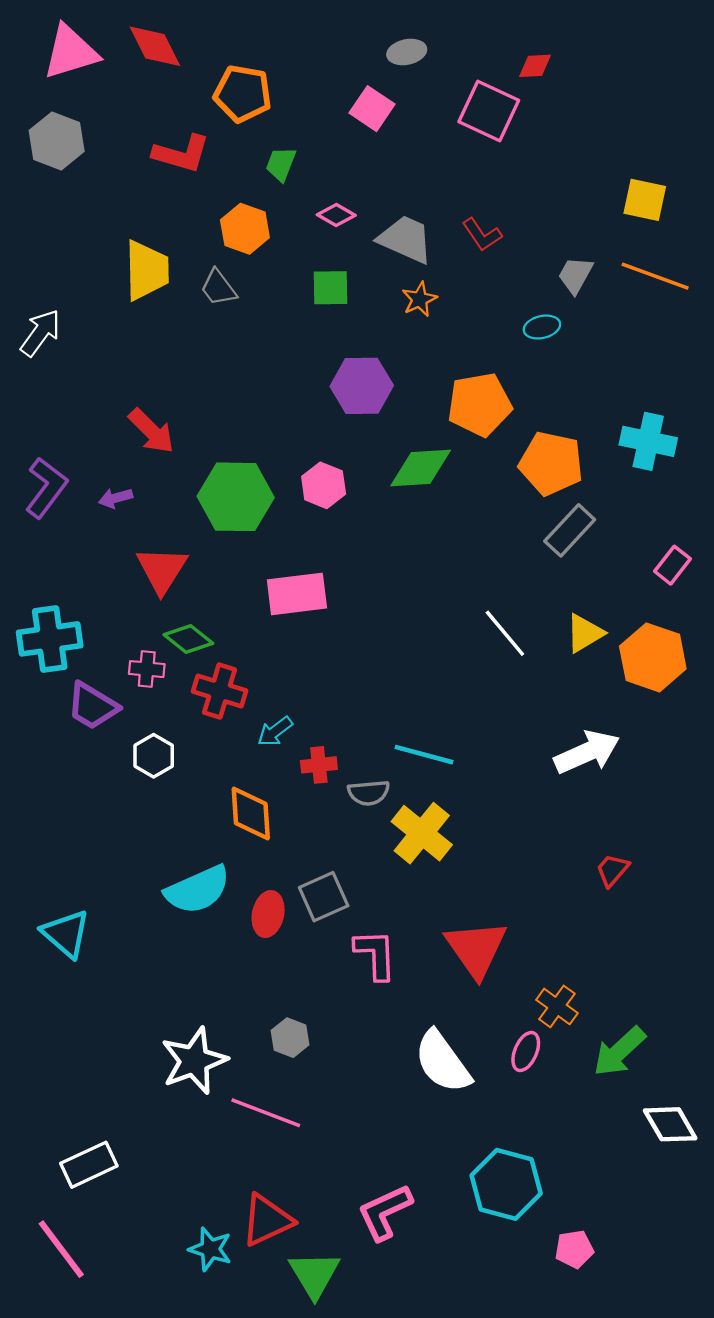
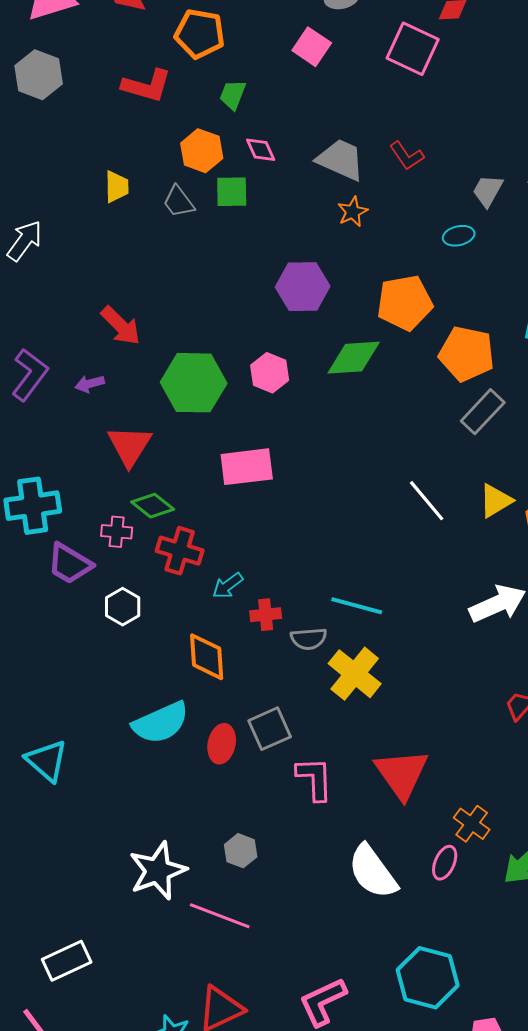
pink diamond: (336, 215) -> (261, 150), moved, turned 36
yellow trapezoid: (147, 270) -> (117, 187), size x0.6
green square: (330, 288) -> (232, 192), moved

